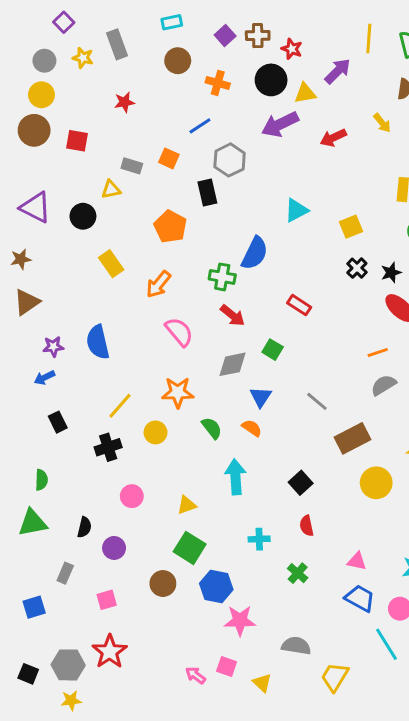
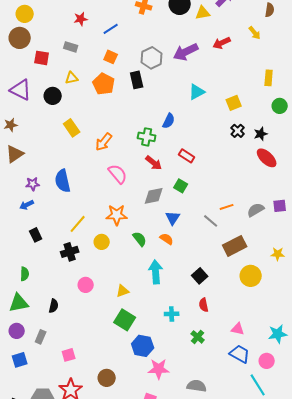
purple arrow: (280, 124) -> (186, 52), moved
blue line: (200, 126) -> (111, 29), moved
red square: (77, 141) -> (42, 58), moved
gray rectangle: (132, 166) -> (71, 47), moved
orange pentagon: (170, 227) -> (104, 84), moved
blue semicircle: (255, 253) -> (169, 121), size x0.7
red rectangle: (299, 305) -> (187, 156), moved
orange line: (378, 352) -> (227, 207), moved
purple circle: (114, 548) -> (17, 331), moved
brown circle: (163, 584) -> (107, 378), moved

